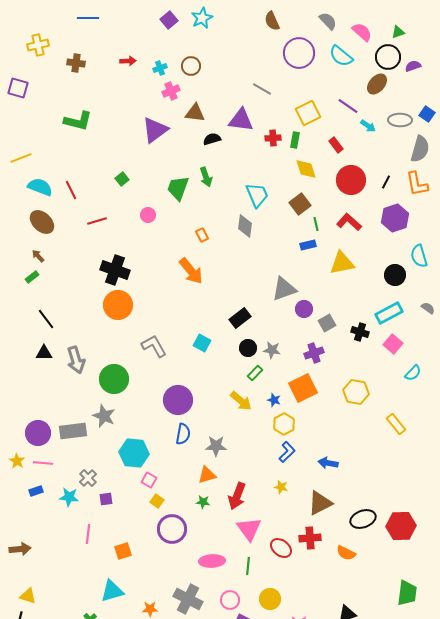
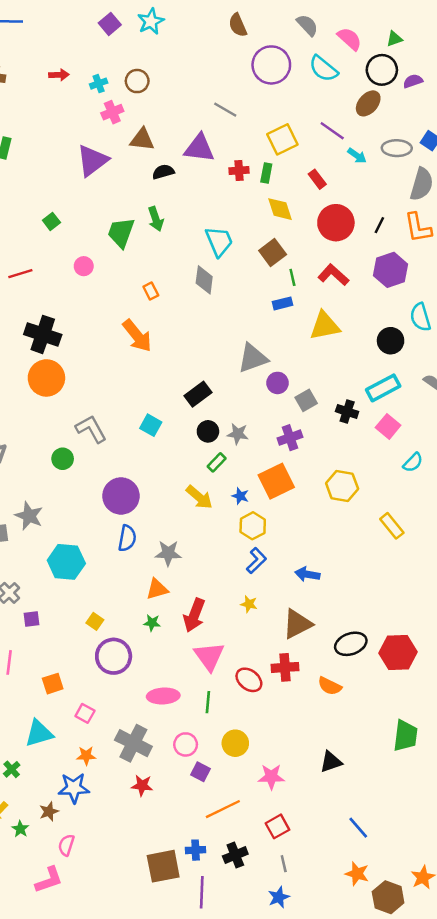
green circle: (114, 379) -> (63, 459), moved, size x0.6
pink square: (149, 480) -> (85, 713), moved

